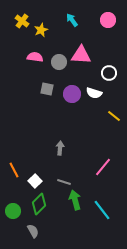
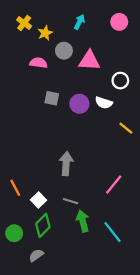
cyan arrow: (72, 20) -> (79, 22), turned 64
gray circle: (59, 62) -> (64, 51), moved
gray arrow: (60, 148) -> (66, 163), size x1.5
gray semicircle: (33, 231) -> (36, 255), turned -96

